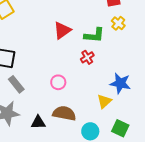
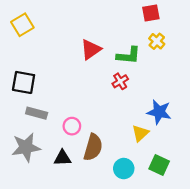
pink circle: (58, 82) -> (72, 126), moved
gray rectangle: (16, 84) -> (37, 113), turned -36
brown semicircle: (64, 113) -> (93, 147), turned 95

